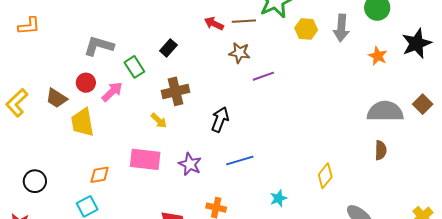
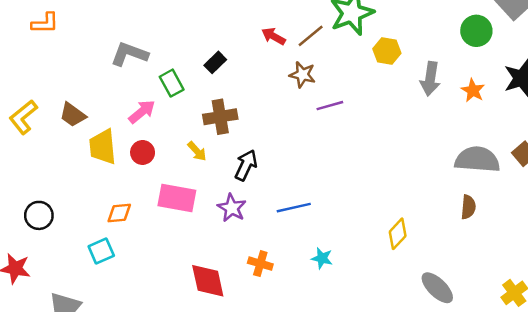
brown line: (244, 21) -> (311, 36), turned -40
gray arrow: (341, 28) -> (430, 79), moved
red circle: (86, 83) -> (143, 152), moved
black arrow: (220, 119) -> (246, 165), moved
cyan star: (278, 198) -> (322, 258), moved, turned 30

